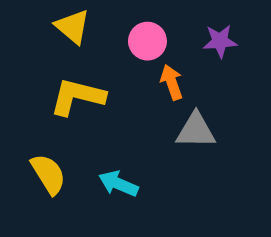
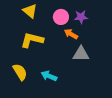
purple star: (220, 41) -> (81, 17), moved
orange arrow: (172, 82) -> (71, 34), turned -40

